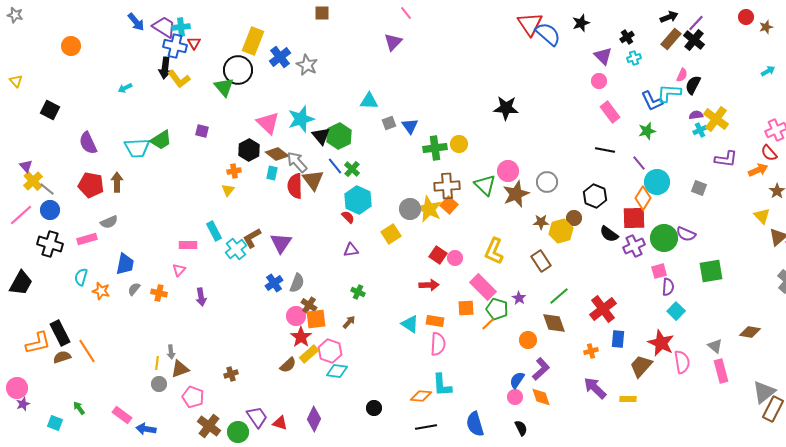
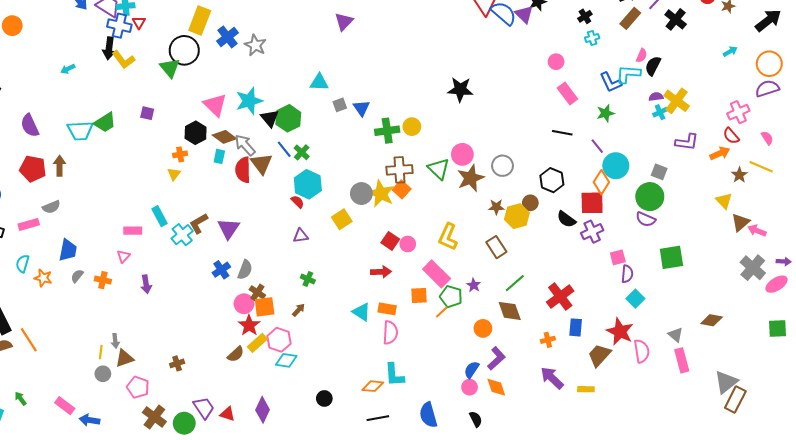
black cross: (694, 40) -> (676, 19), moved
purple triangle: (603, 56) -> (524, 14), moved
green circle: (664, 238) -> (650, 197), moved

